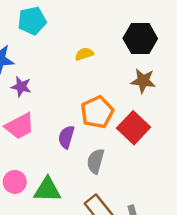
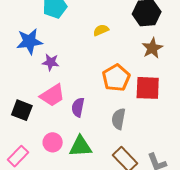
brown star: (143, 81) -> (152, 48), turned -30
red square: (134, 128) -> (148, 88), turned -36
purple semicircle: (66, 137) -> (78, 107), moved

